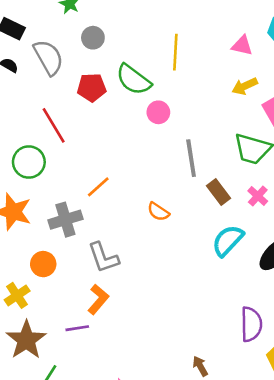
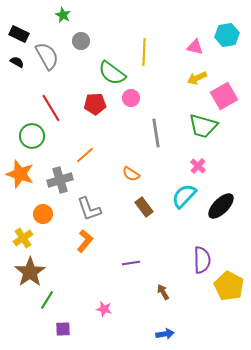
red pentagon: (92, 87) -> (95, 104), moved
brown rectangle: (219, 192) -> (144, 207), moved
pink cross: (258, 196) -> (198, 166), moved
purple line: (77, 328) -> (131, 263), moved

